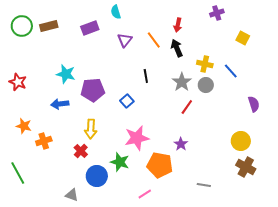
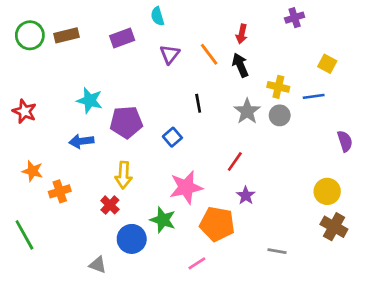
yellow square: (243, 38) -> (327, 64), moved
blue line: (231, 71) -> (314, 96), turned -56
red line: (187, 107) -> (235, 162), moved

